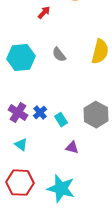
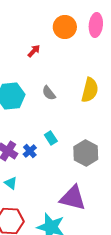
cyan rectangle: (61, 120) -> (51, 138), moved
purple triangle: (72, 148) -> (73, 198), moved, size x2.0

